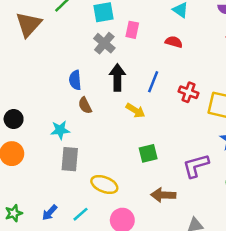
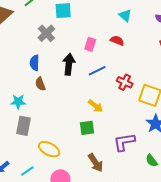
pink rectangle: (132, 30) -> (90, 44), moved
gray cross: (104, 43) -> (46, 33), moved
blue line: (153, 82) -> (97, 71), turned 36
yellow arrow: (135, 111) -> (96, 106), moved
brown arrow: (163, 195) -> (96, 163), turned -132

